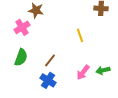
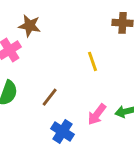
blue cross: (48, 80) -> (62, 132), moved

